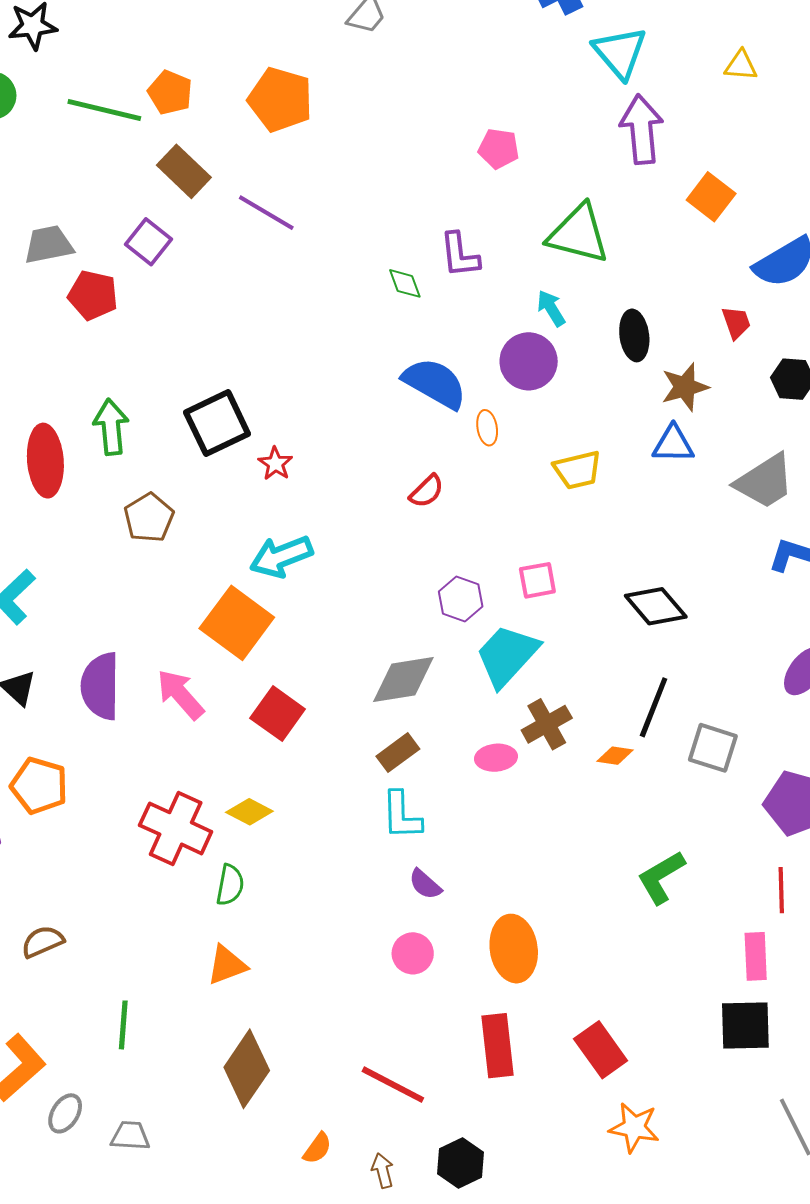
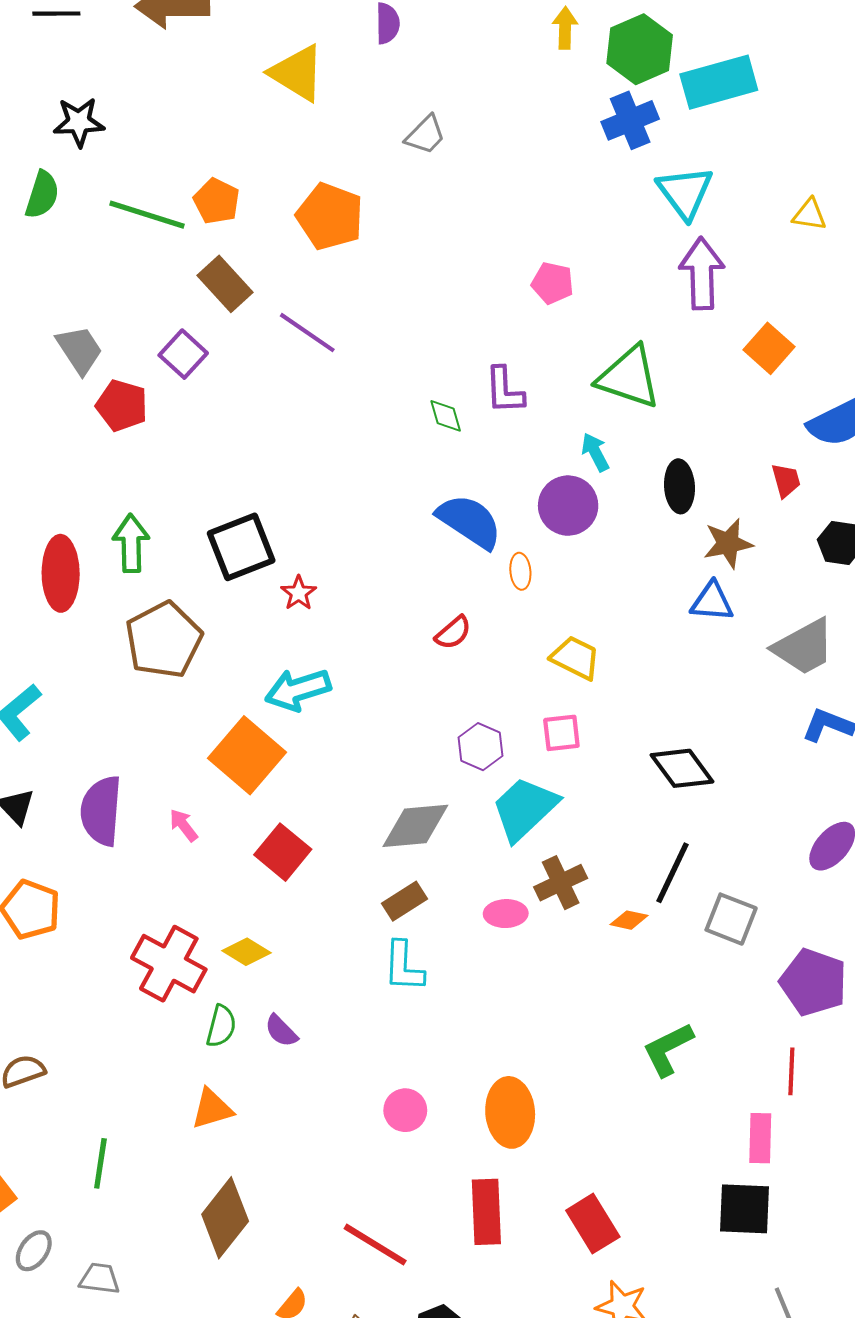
gray trapezoid: (48, 245) -> (79, 350), turned 64
yellow trapezoid: (577, 470) -> (575, 658), moved, turned -144
brown pentagon: (149, 518) -> (164, 640), size x1.5
pink arrow: (180, 694) -> (184, 825), size x0.6
purple semicircle: (425, 884) -> (281, 1031), moved

